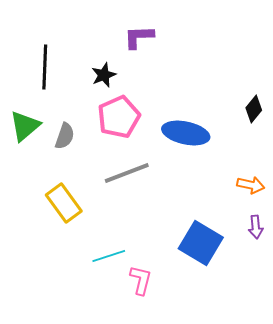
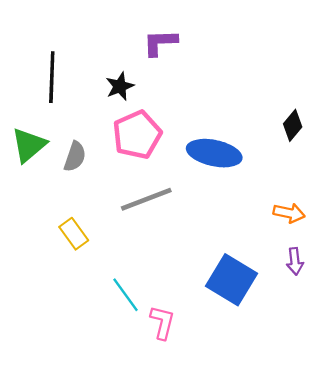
yellow rectangle: (64, 203) -> (74, 234), size x0.7
cyan line: (109, 256) -> (126, 295), turned 72

